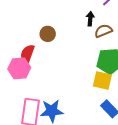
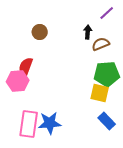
brown circle: (48, 34) -> (40, 32), moved

